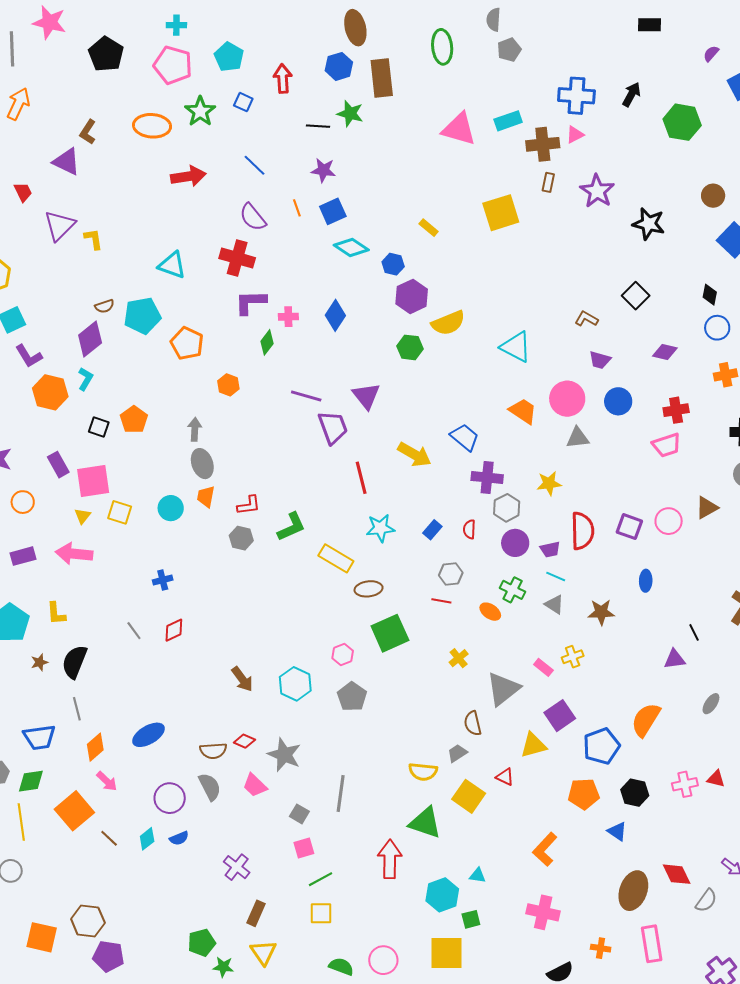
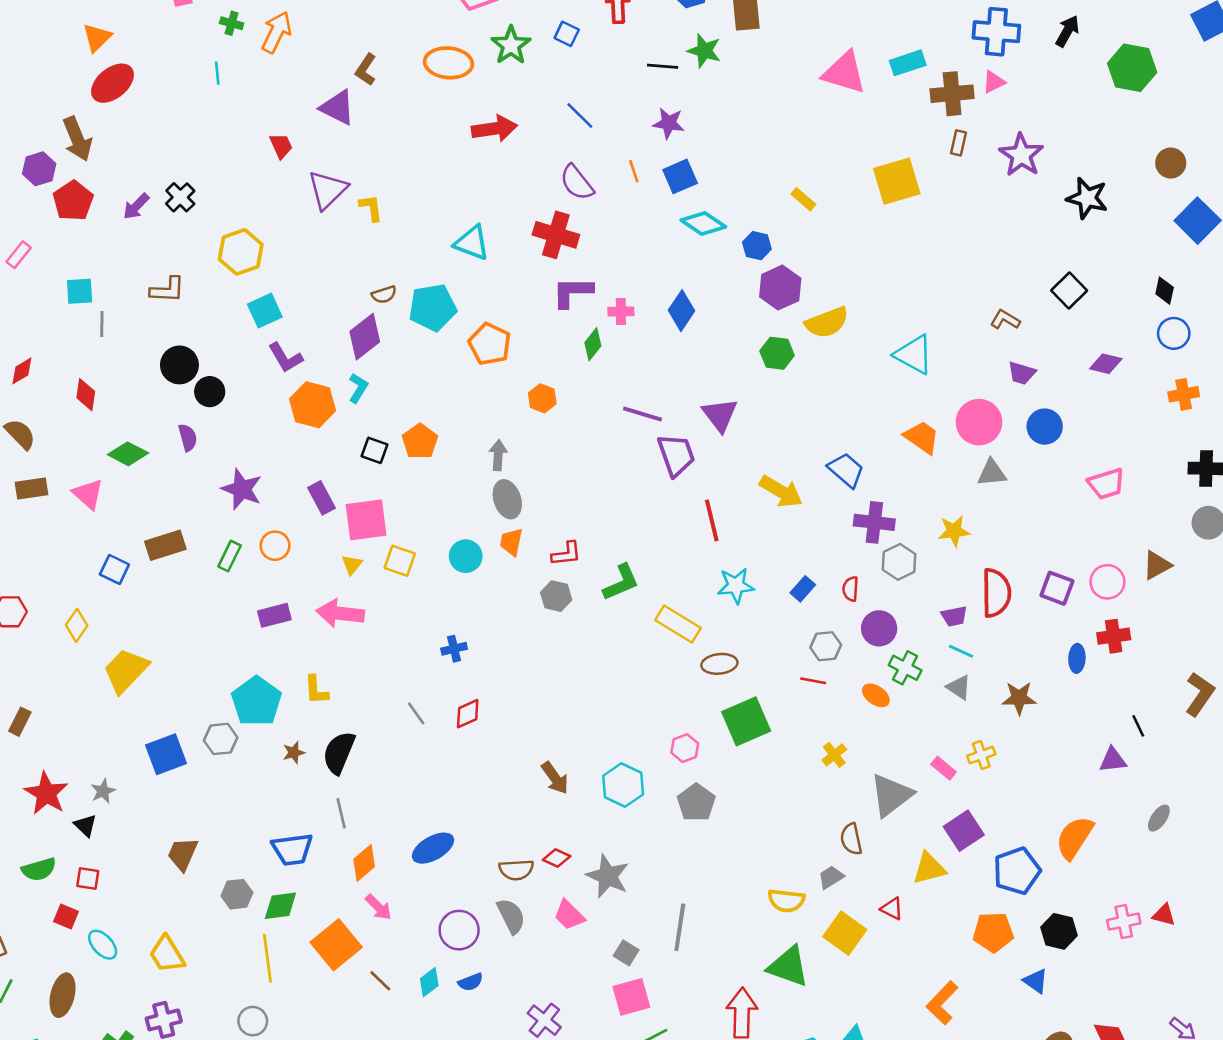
red cross: (676, 410) -> (1114, 636), moved
purple circle: (515, 543) -> (879, 628), moved
pink square: (304, 848) -> (631, 997), size x1.4

